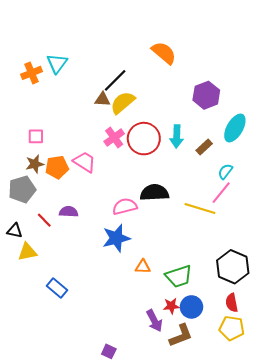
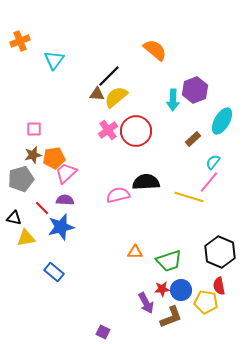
orange cross: (32, 73) -> (20, 41), moved
cyan arrow: (177, 136) -> (173, 100), moved
pink trapezoid: (84, 162) -> (66, 173), moved, turned -75
blue star: (116, 238) -> (61, 227), moved
yellow pentagon: (232, 328) -> (206, 302), moved

